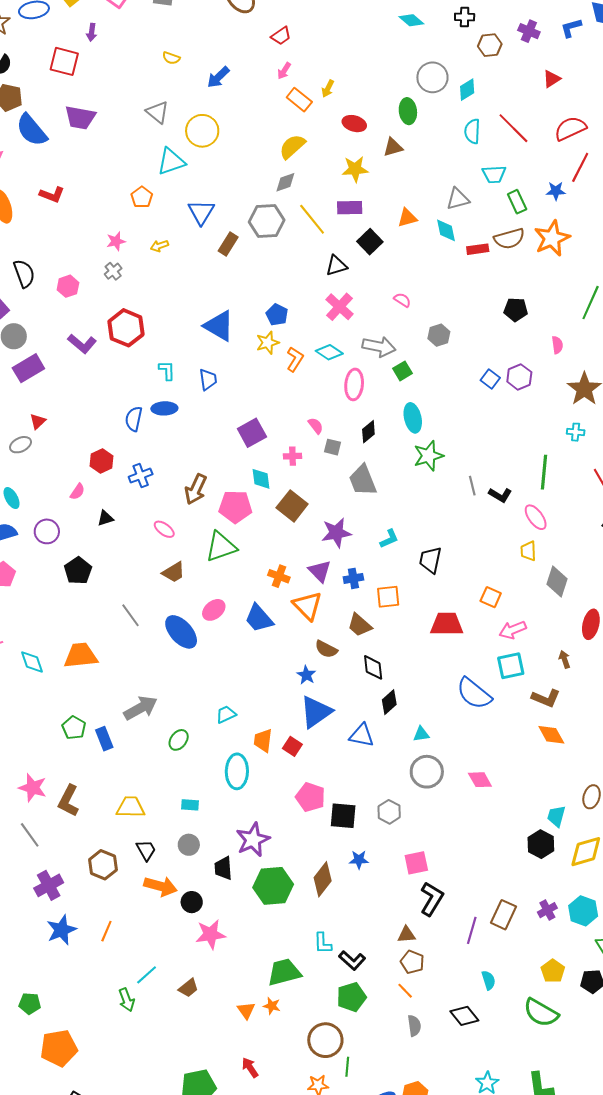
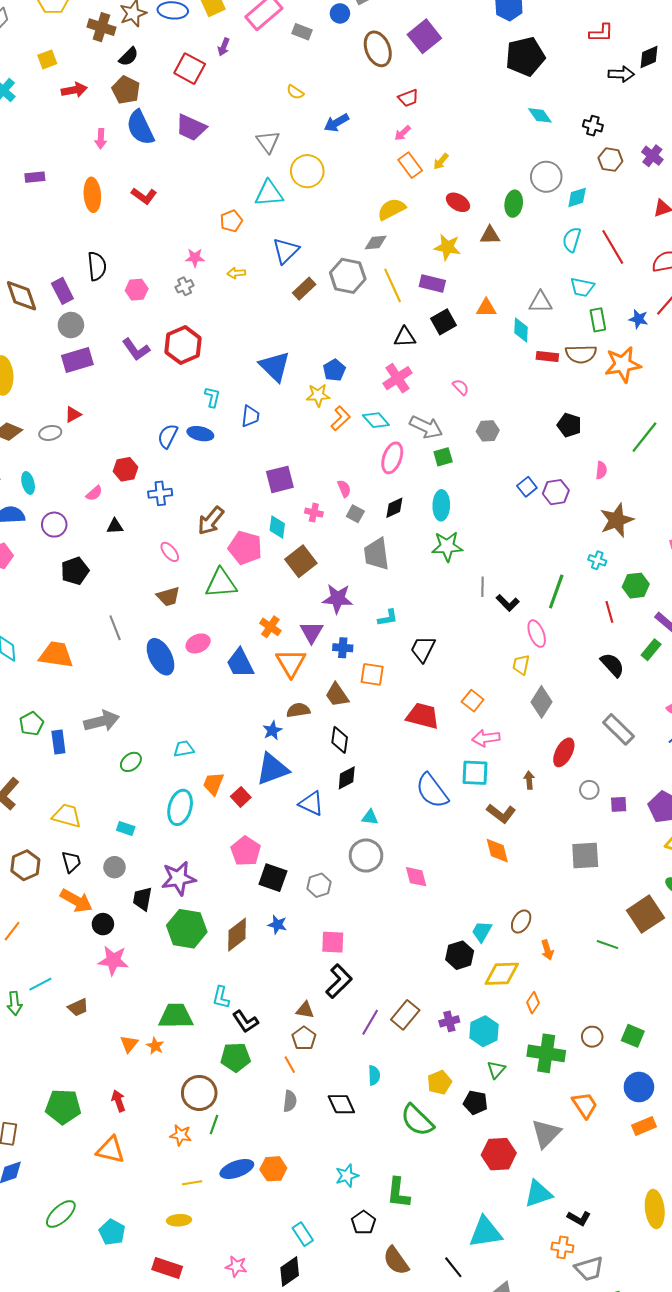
brown semicircle: (326, 649) -> (298, 710), turned 130

